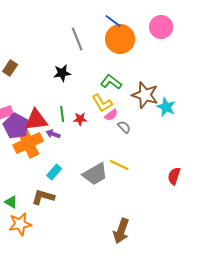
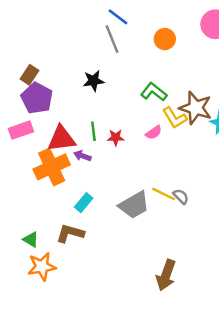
blue line: (113, 21) -> (118, 17), moved
orange circle: (120, 39) -> (165, 39), size x0.6
yellow L-shape: (102, 103) -> (175, 118), moved
purple pentagon: (16, 126) -> (37, 98), moved
gray semicircle: (124, 127) -> (181, 196), moved

